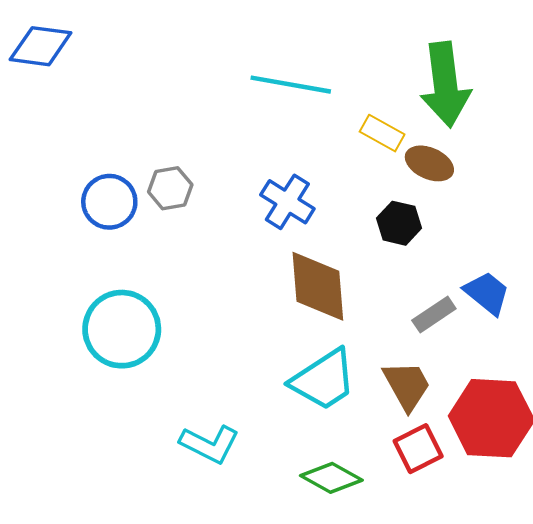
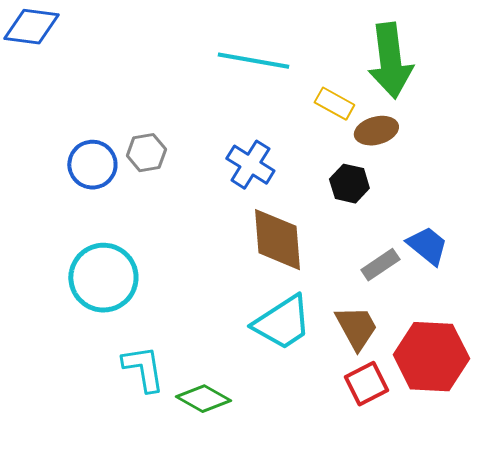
brown ellipse: (429, 163) -> (376, 131), turned -39
cyan L-shape: (210, 444) -> (143, 369), moved, turned -126
green diamond: (331, 478) -> (203, 399), moved

